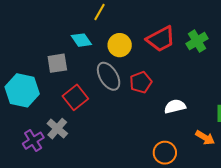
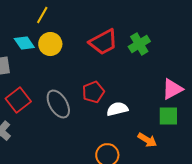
yellow circle: (120, 45) -> (50, 44), moved
gray ellipse: (109, 76) -> (58, 104), moved
red pentagon: (141, 82) -> (93, 92), moved

